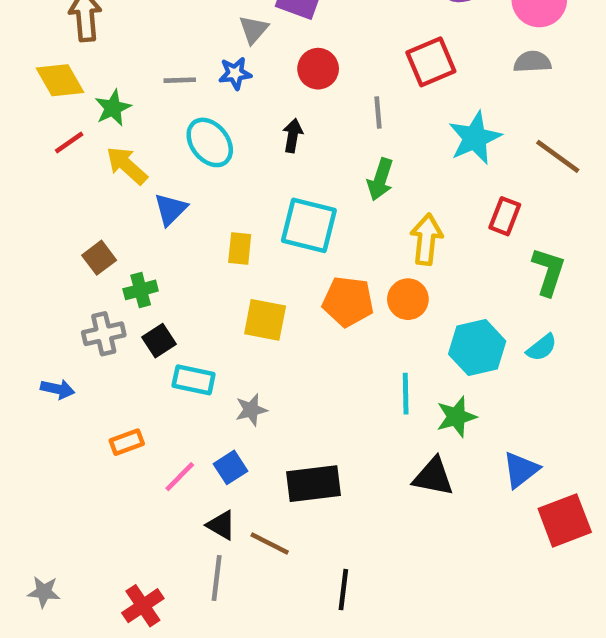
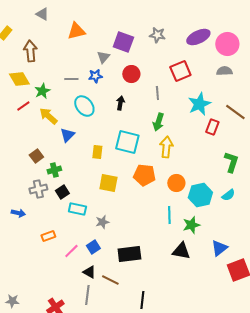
red rectangle: (505, 216) -> (212, 127), moved
yellow arrow: (426, 239) -> (166, 147), moved
orange circle: (408, 299) -> (176, 183), moved

